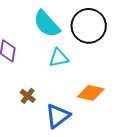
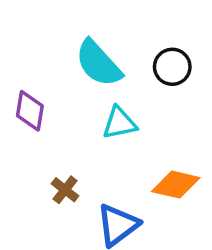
black circle: (89, 26) -> (172, 67), size x0.6

